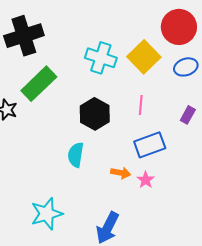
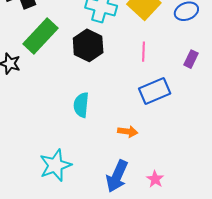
black hexagon: (95, 114) -> (88, 45), moved
orange arrow: (121, 173) -> (128, 131), moved
pink star: (146, 180) -> (155, 179), moved

